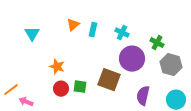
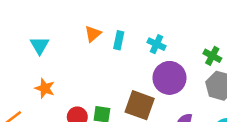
green cross: (157, 43) -> (212, 56), moved
orange star: (57, 67) -> (45, 88), moved

